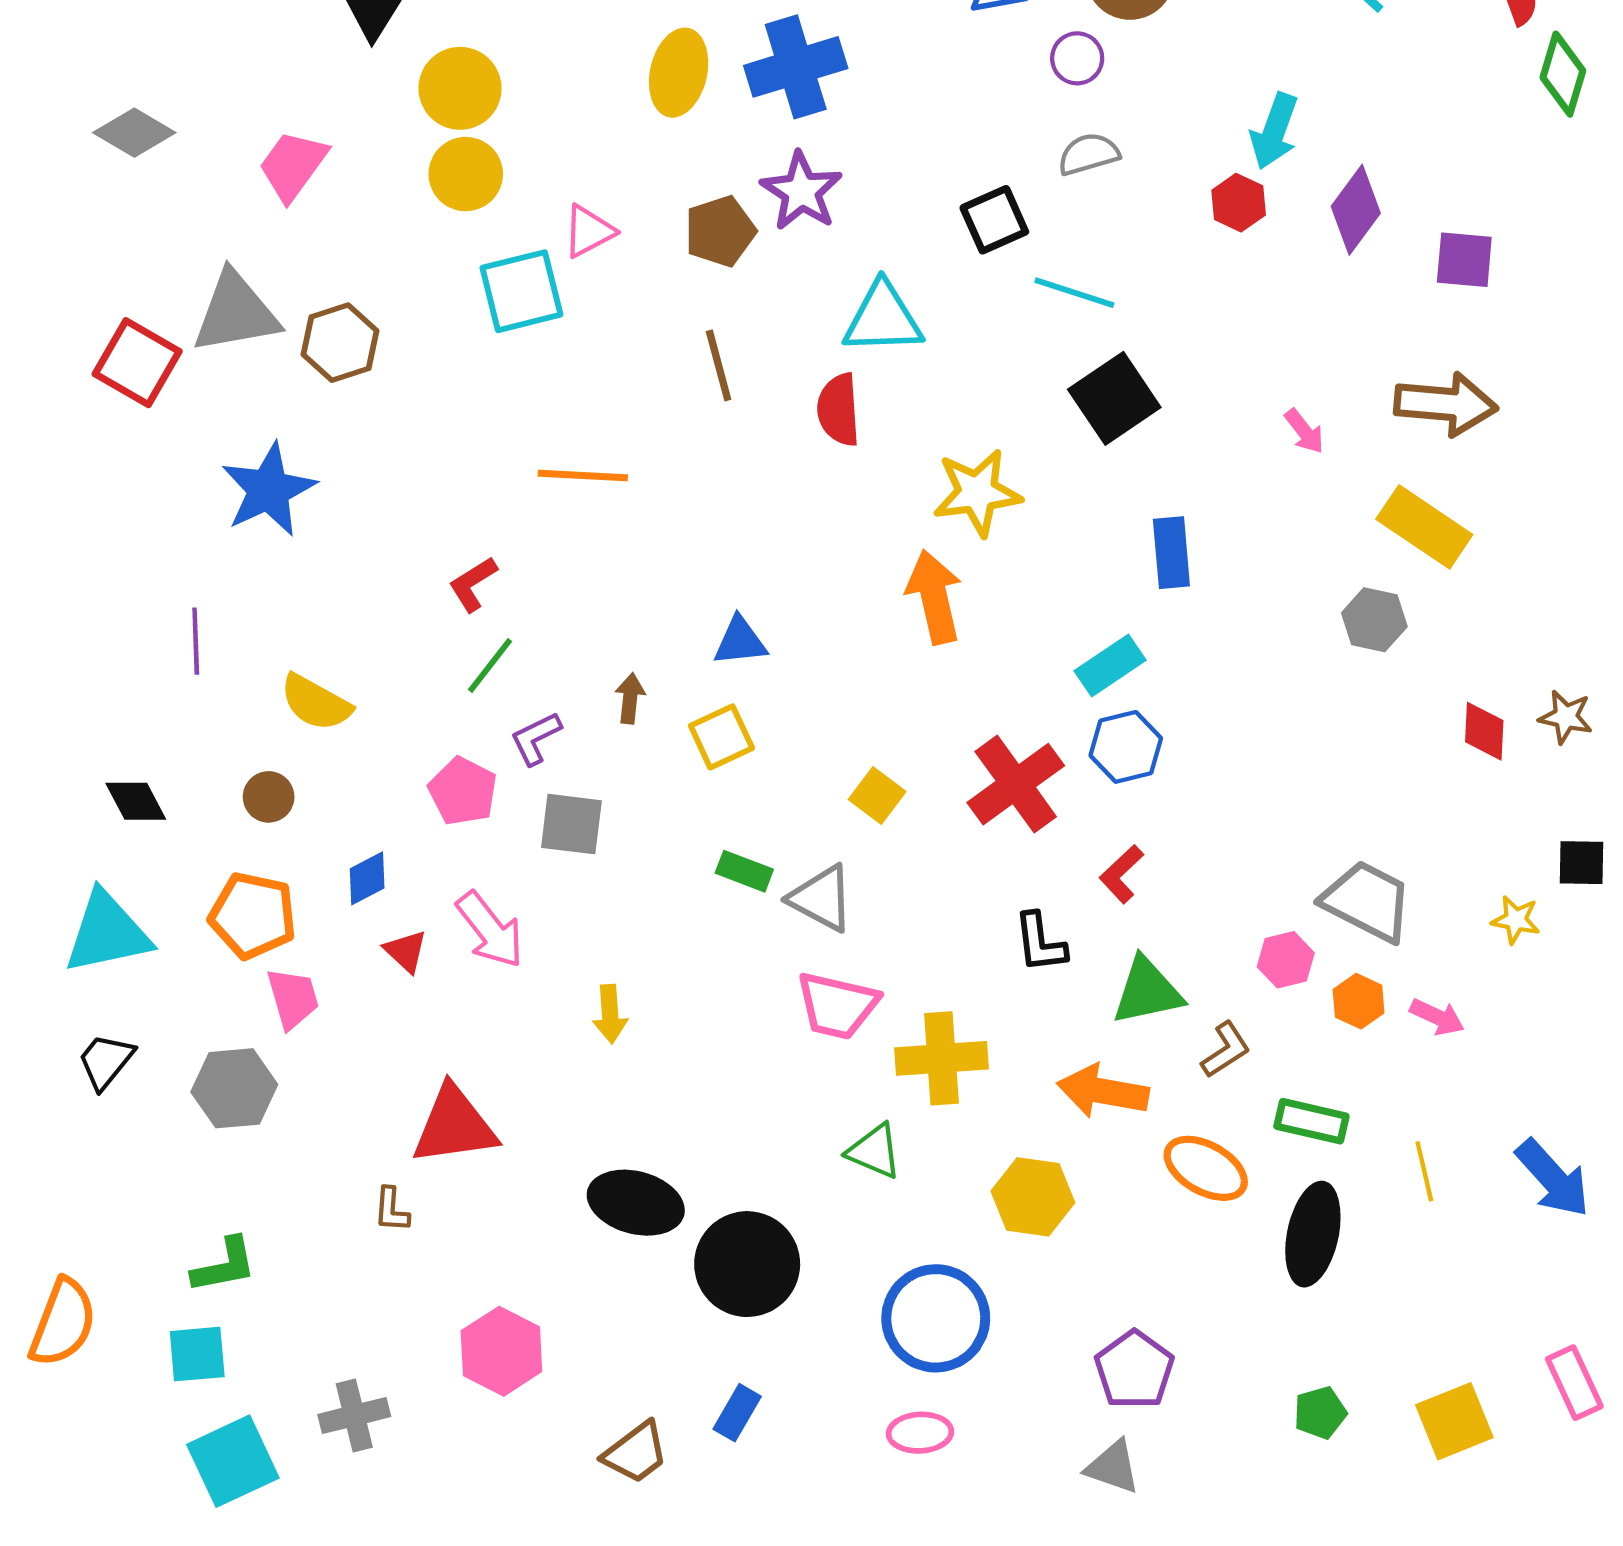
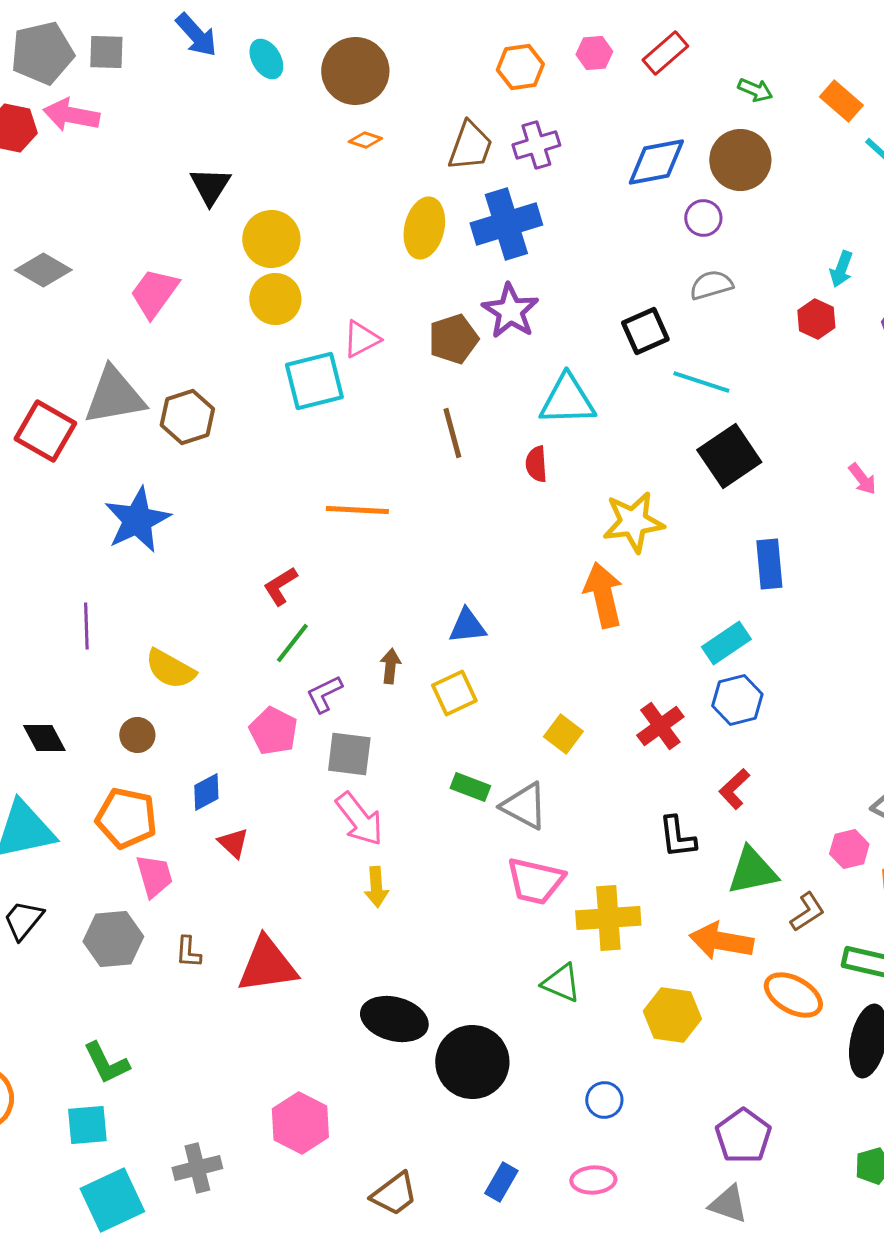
cyan arrow: (1274, 131) -> (841, 269), size x0.7
red semicircle: (839, 410) -> (536, 464), size x0.7
red cross: (1016, 784) -> (660, 726), size x0.7
pink arrow: (490, 930) -> (359, 819), moved
brown L-shape: (391, 1210) -> (188, 952), moved
green L-shape: (224, 1265) -> (106, 1063), turned 75
blue circle: (936, 1318) -> (604, 1100), size x0.5
blue rectangle: (737, 1413) -> (501, 1182), moved

